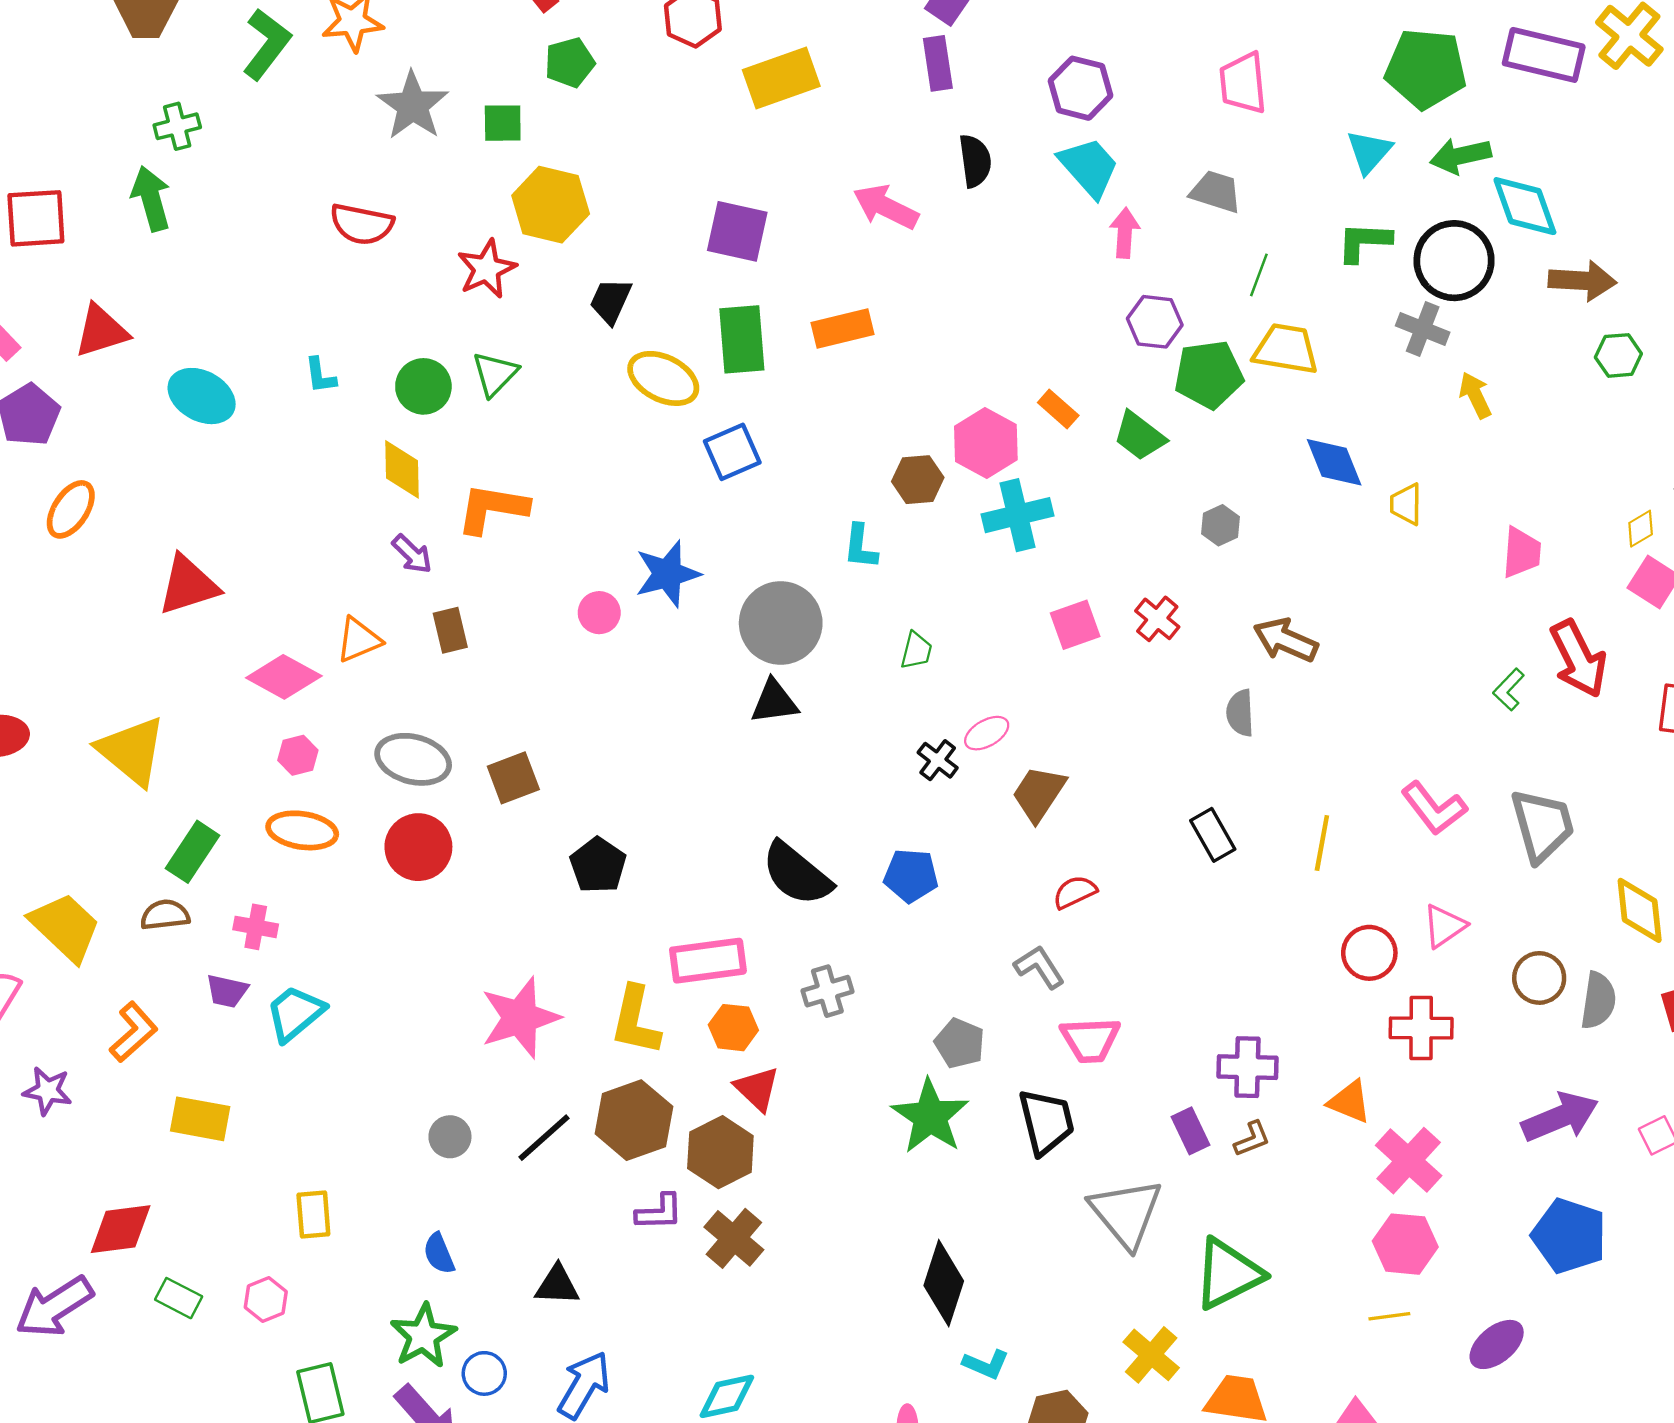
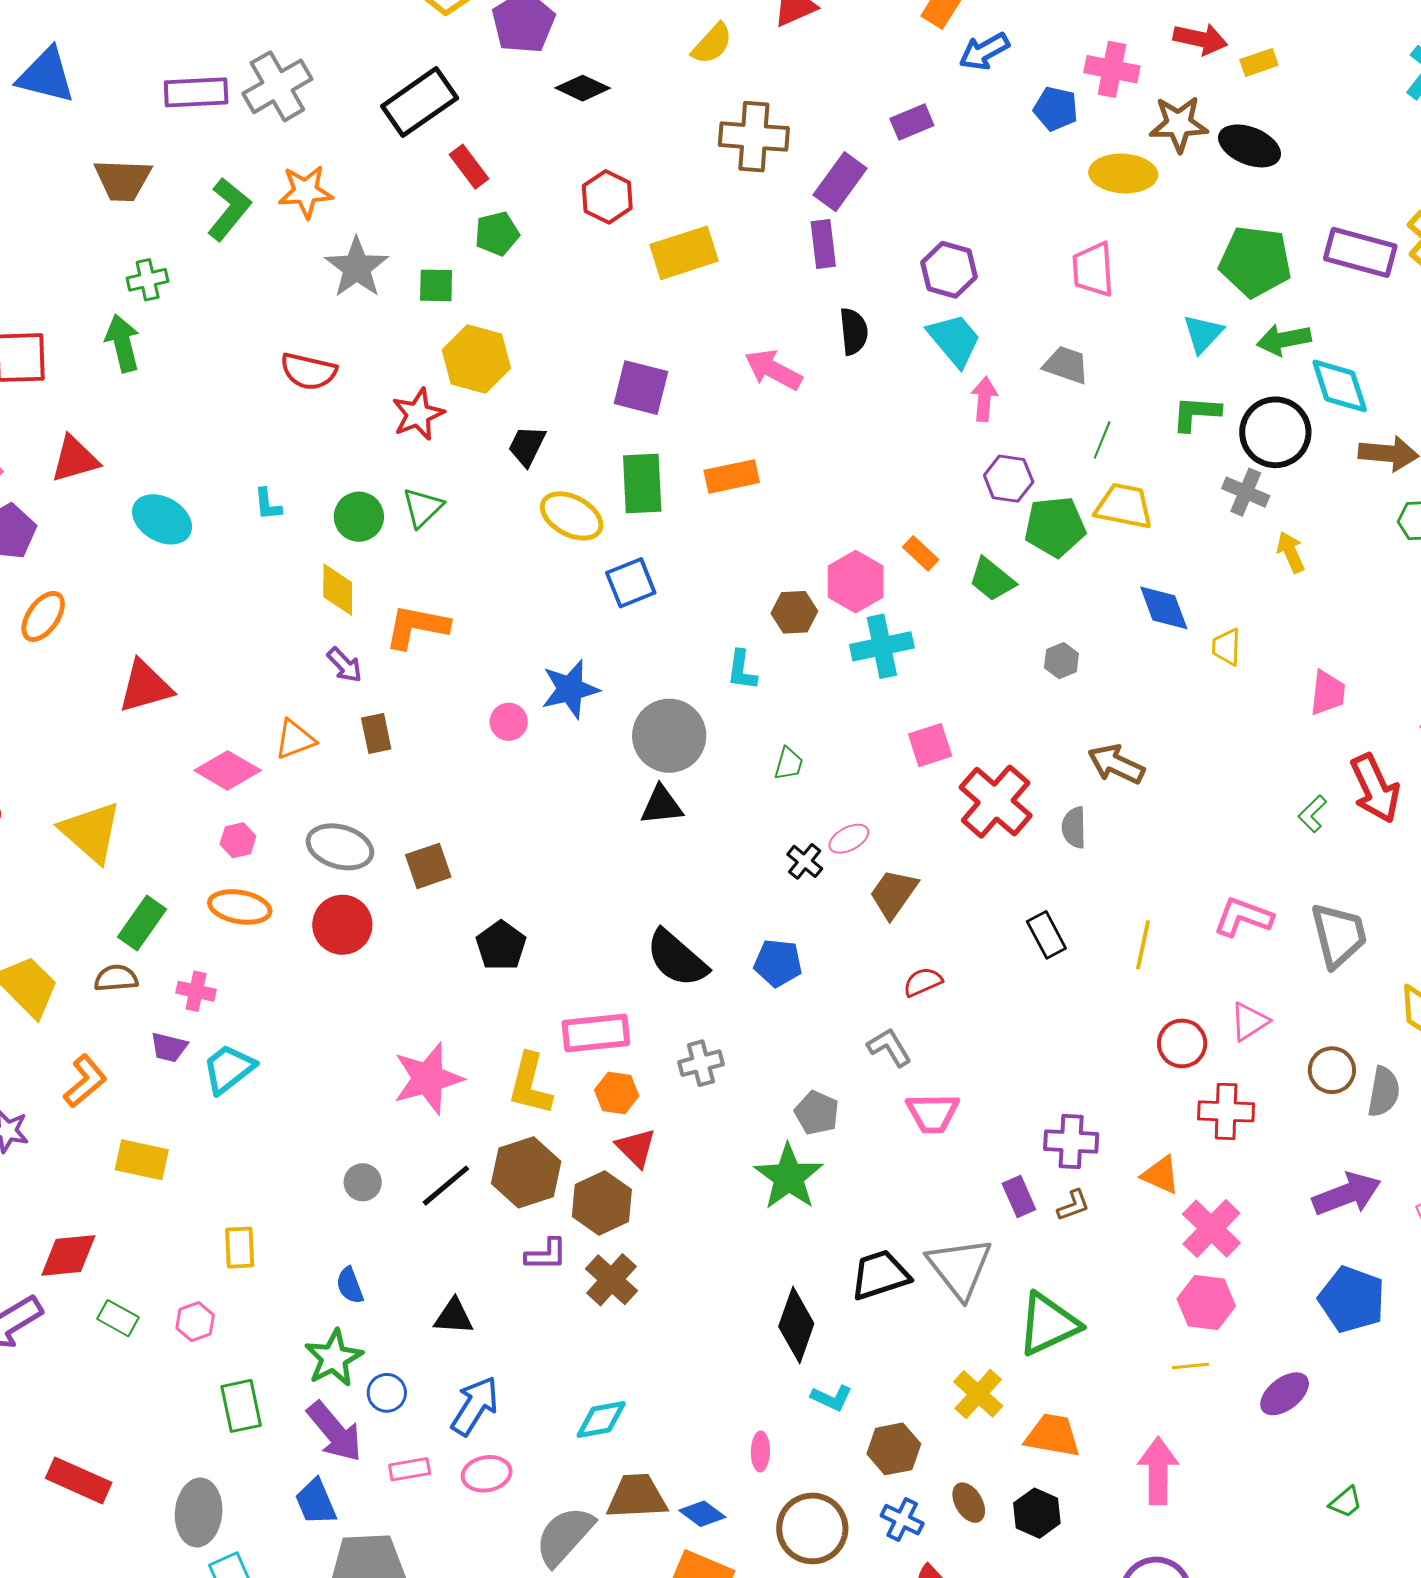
red cross: (1157, 619) -> (996, 802), moved, size x1.8
pink L-shape: (1434, 808) -> (1243, 917), turned 146
black trapezoid: (1046, 1122) -> (880, 1275), moved, turned -96

